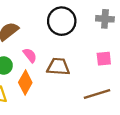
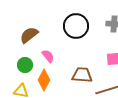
brown trapezoid: (58, 67) -> (82, 75), moved

